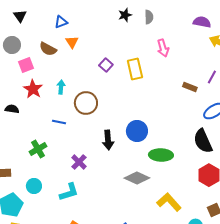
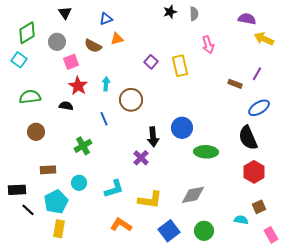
orange triangle: (72, 42) -> (117, 39), turned 48
black semicircle: (12, 109) -> (66, 106), moved
blue line: (59, 122) -> (104, 119), turned 56
purple cross: (79, 162) -> (141, 158), moved
gray diamond: (137, 178) -> (193, 195), moved, turned -35
yellow L-shape: (169, 202) -> (150, 200), moved, turned 140

